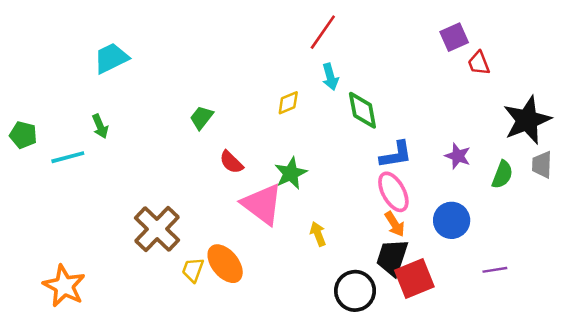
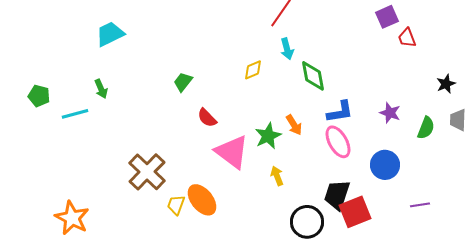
black star: (527, 120) -> (446, 84), size x0.5
green star: (291, 173) -> (268, 136), moved
orange arrow: (395, 224) -> (294, 125), moved

